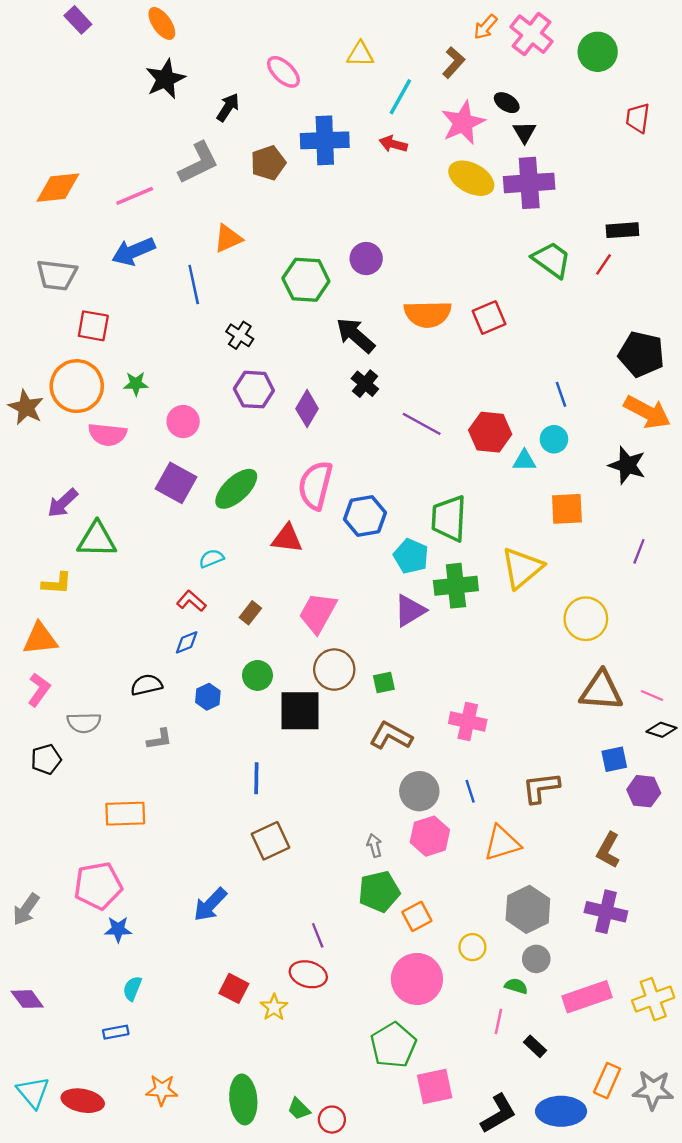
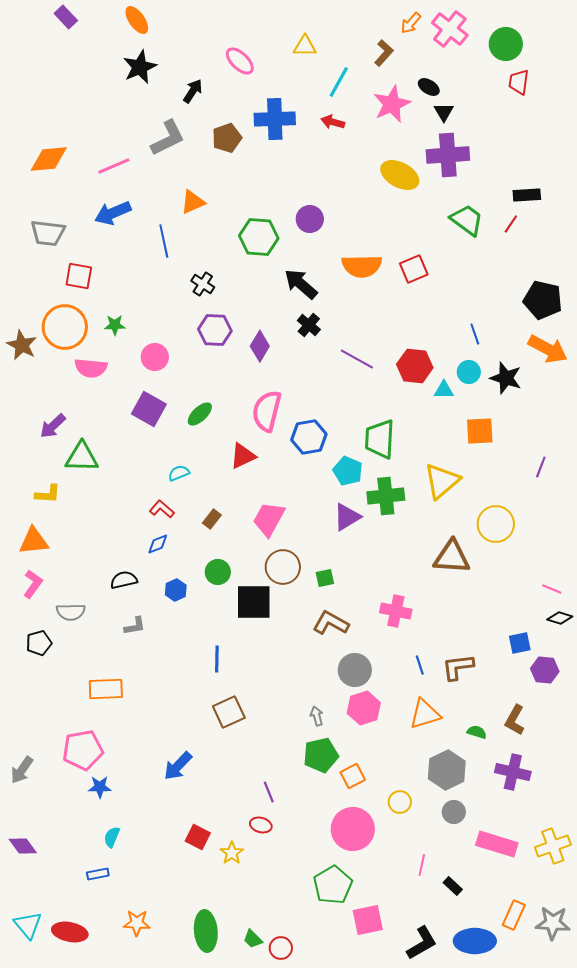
red trapezoid: (638, 118) -> (519, 82), moved
yellow ellipse: (471, 178) -> (400, 175), moved
black star: (627, 465) -> (506, 378), moved
green ellipse: (236, 489) -> (200, 414), size x0.7
red triangle: (287, 538) -> (243, 456), turned -32
brown triangle: (601, 691) -> (452, 557), moved
blue line: (470, 791) -> (420, 665), moved
red ellipse: (308, 974) -> (261, 825), size x0.7
green semicircle: (516, 986) -> (477, 732), moved
pink rectangle: (587, 997) -> (497, 844), turned 36

